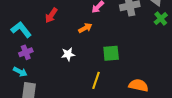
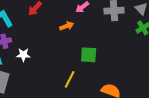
white star: (68, 54) -> (23, 55), moved

